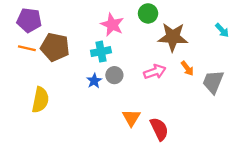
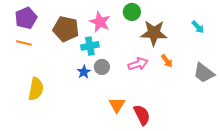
purple pentagon: (29, 20) -> (26, 18), turned -30
brown pentagon: (55, 47) -> (66, 29), moved
gray trapezoid: (213, 82) -> (204, 73), moved, turned -75

